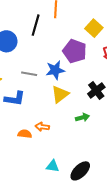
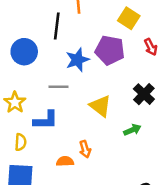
blue star: (55, 70) -> (77, 60), moved
yellow triangle: (60, 94) -> (100, 106), turned -36
orange arrow: (42, 127) -> (85, 149), turned -104

